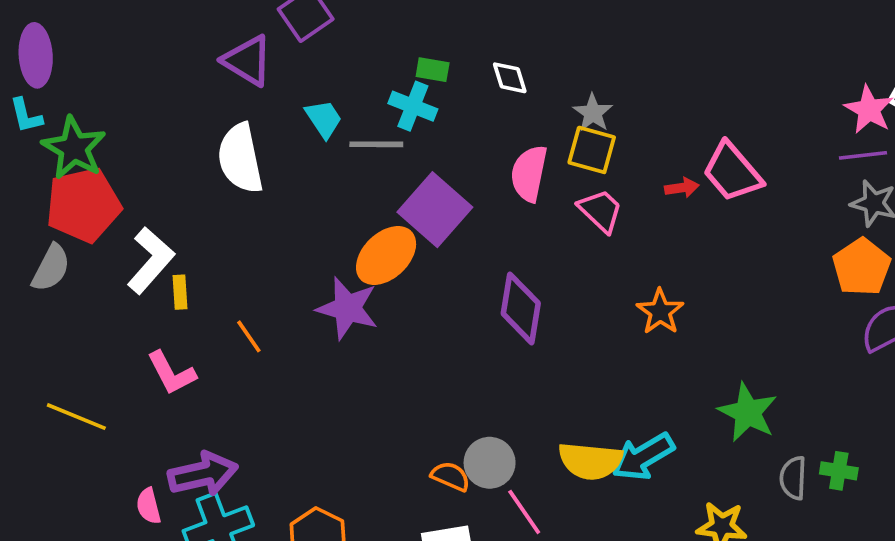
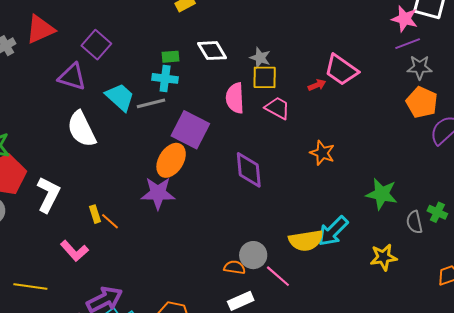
white diamond: (510, 78) -> (212, 51), size x1.4
cyan trapezoid: (324, 119) -> (120, 97), size x1.4
yellow rectangle: (180, 292) -> (95, 214), moved
green cross: (839, 471) -> (437, 212), turned 30

